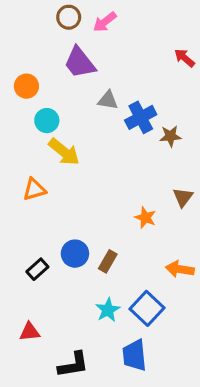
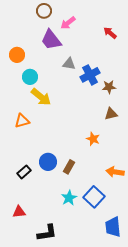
pink arrow: (105, 22) -> (68, 23), moved
red arrow: (185, 58) -> (110, 33), moved
brown triangle: (183, 197) -> (111, 114), moved, turned 40
blue trapezoid: (134, 355) -> (113, 227), moved

